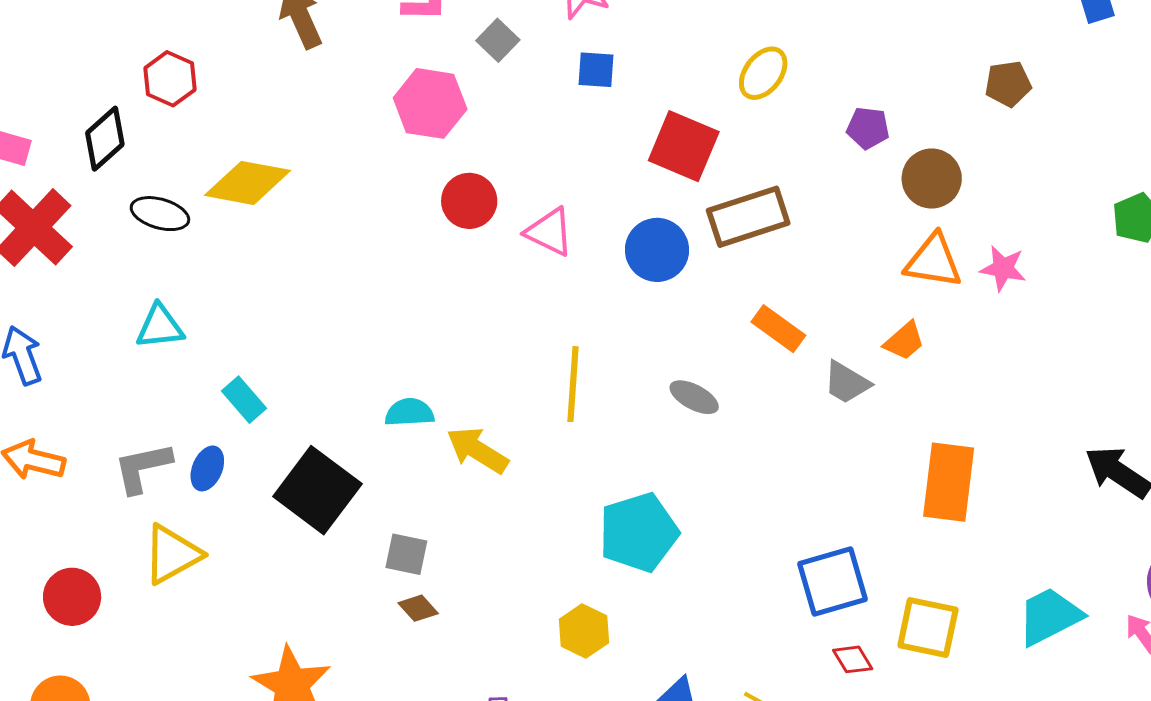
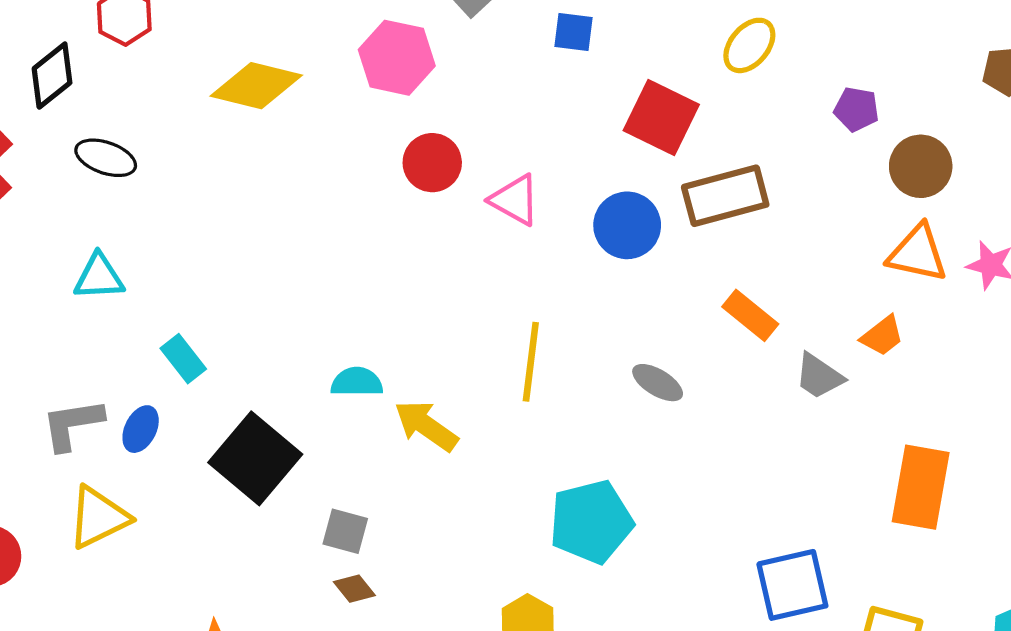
yellow diamond: (247, 183) -> (256, 86), moved

